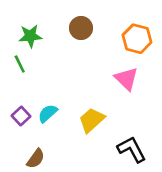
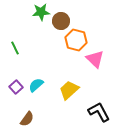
green star: (30, 36) -> (41, 12), moved
orange hexagon: (137, 39) -> (76, 40), moved

